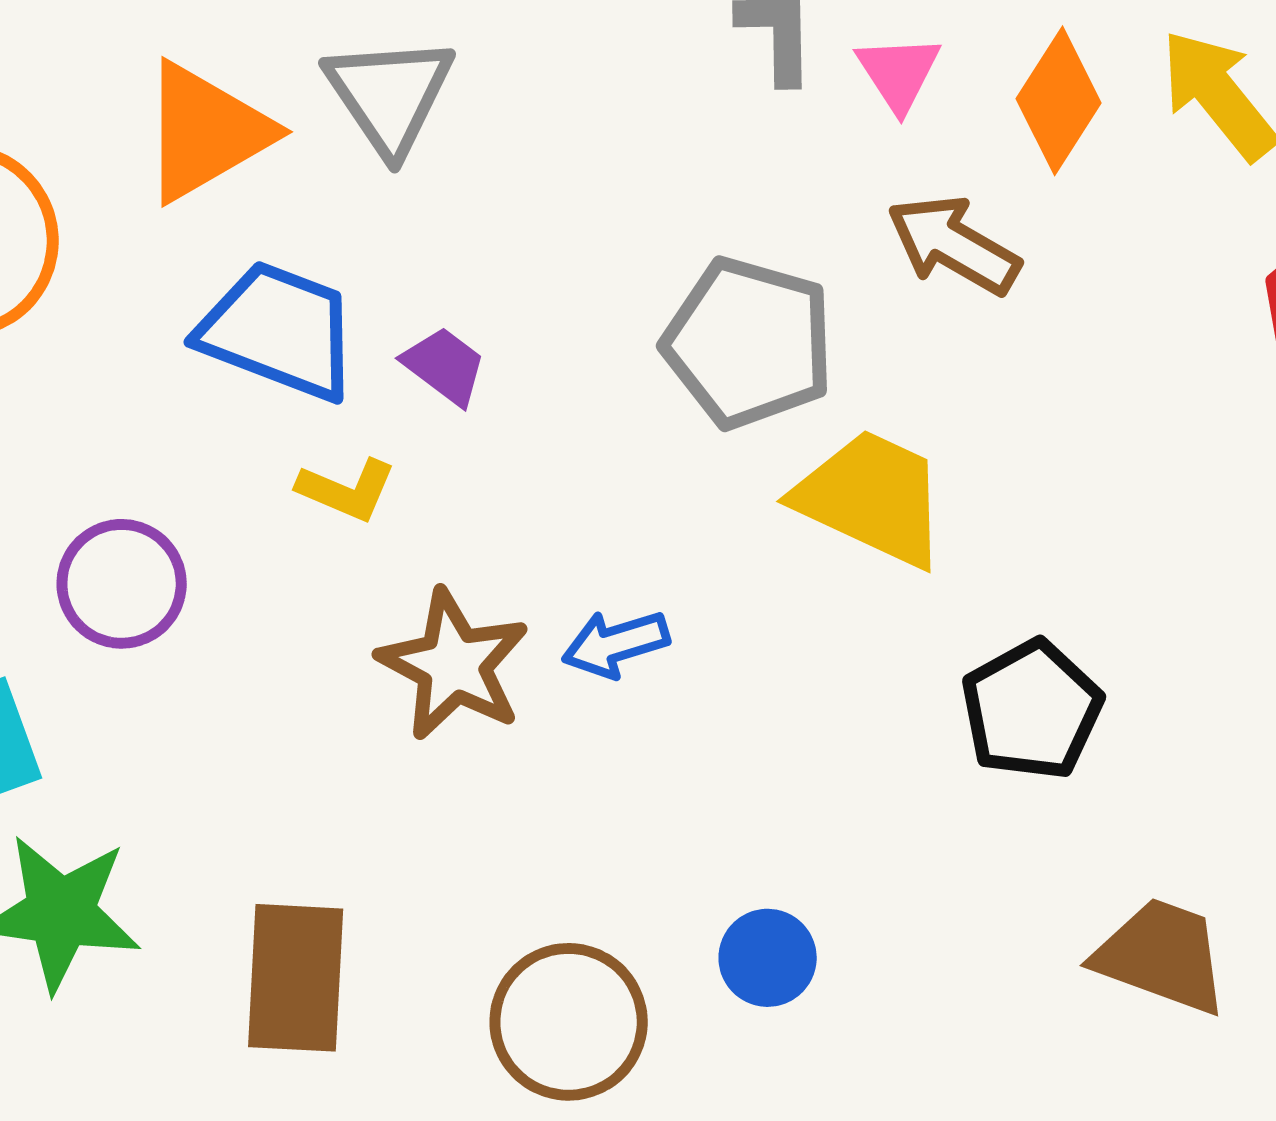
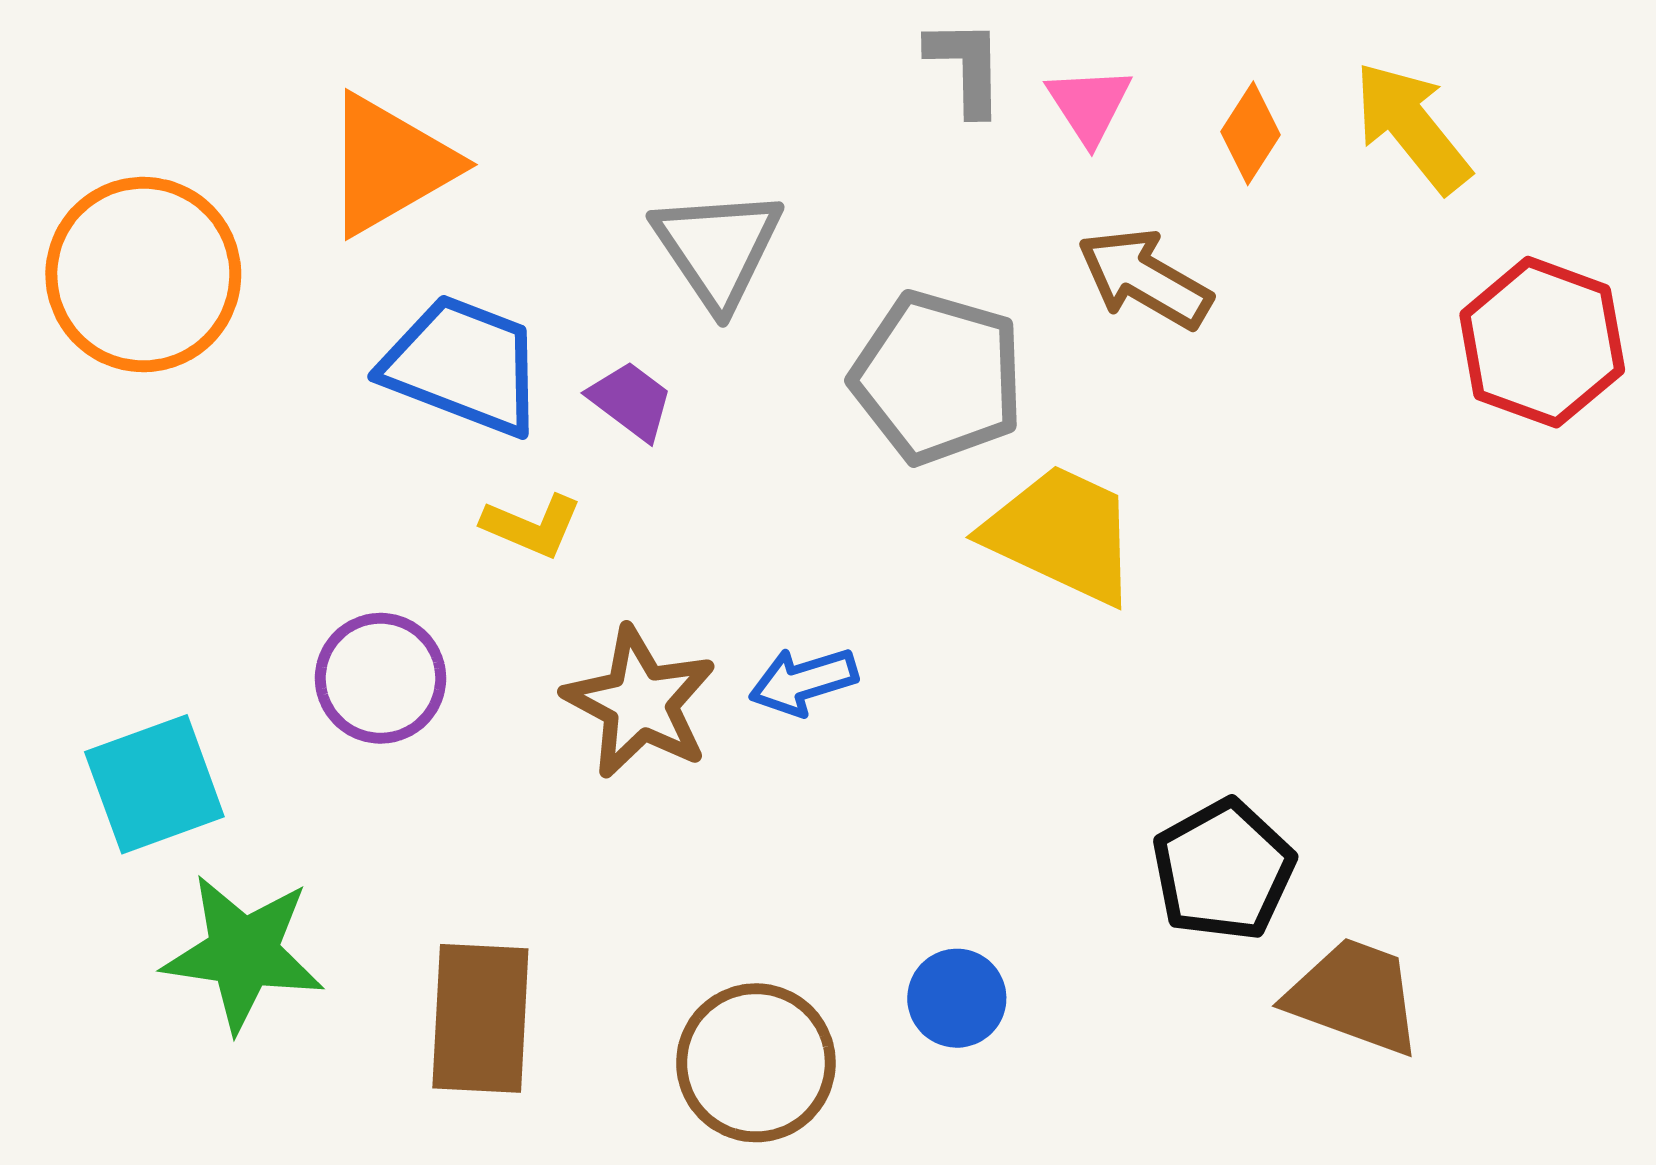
gray triangle: (390, 95) -> (718, 248), moved
orange diamond: (1059, 101) -> (1251, 133), size x0.7
purple circle: (122, 584) -> (381, 678), moved
black pentagon: (1032, 710) -> (1223, 870), moved

